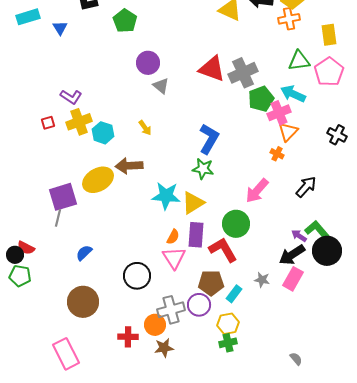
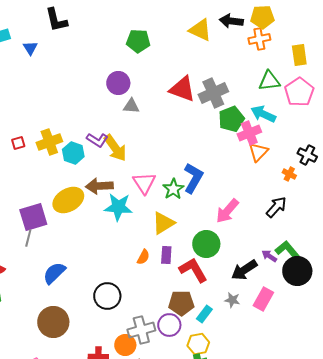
green pentagon: (125, 21) -> (138, 41), moved, turned -30
gray triangle: (161, 86) -> (131, 106), turned -36
purple L-shape: (71, 97) -> (97, 140), moved
yellow arrow: (145, 128) -> (115, 148), size x1.8
blue L-shape: (209, 139) -> (193, 178), moved
orange cross: (277, 154) -> (289, 174), moved
green star: (203, 169) -> (173, 189), turned 30
cyan star: (166, 196) -> (118, 207), moved
purple rectangle: (196, 235) -> (166, 255), size x0.7
blue semicircle: (84, 253) -> (54, 273), size x1.4
black arrow: (292, 255) -> (244, 270), moved
pink triangle: (174, 258) -> (144, 183), moved

